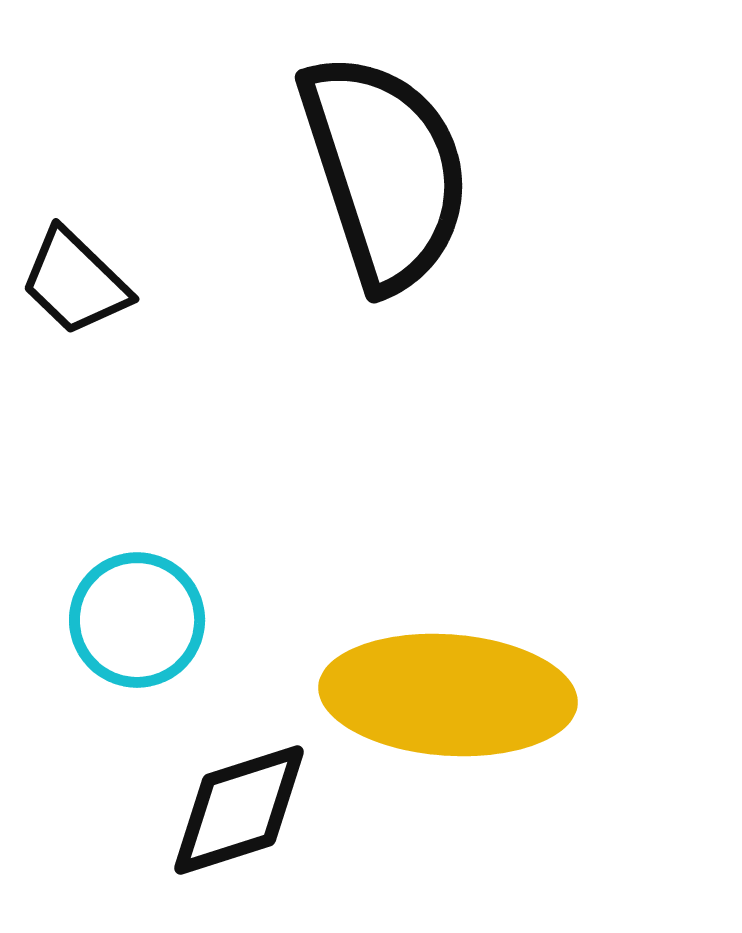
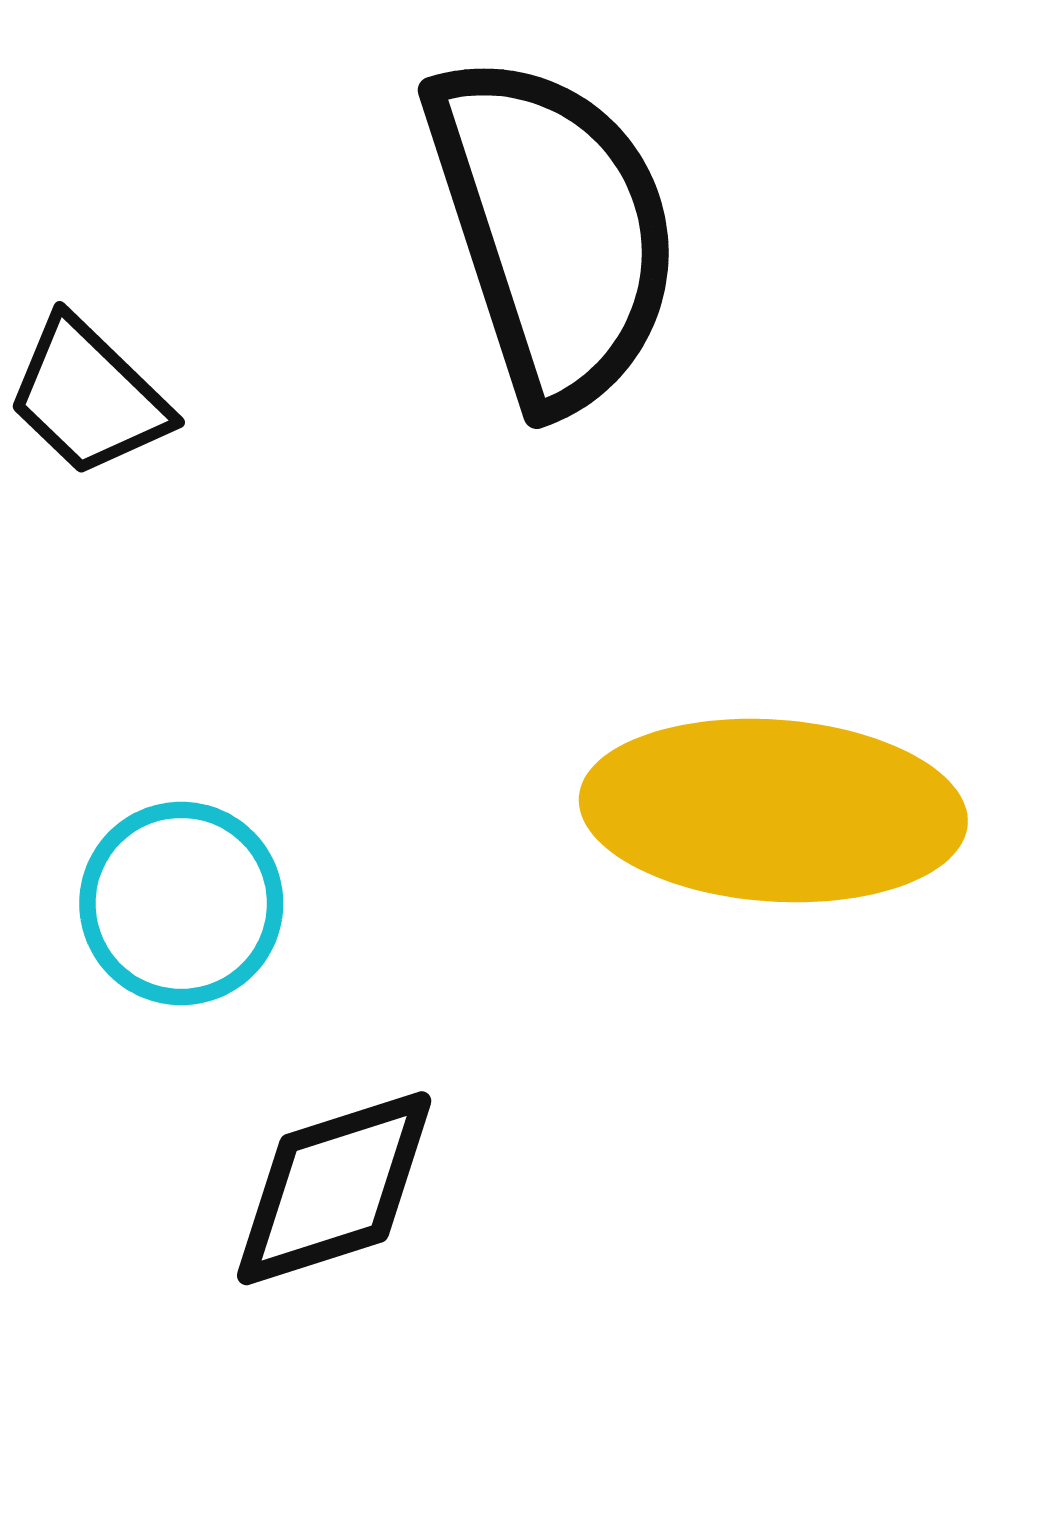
yellow ellipse: (448, 695) -> (773, 811), moved

